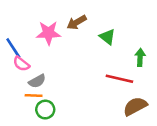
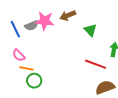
pink semicircle: (21, 64) -> (19, 55), moved
gray semicircle: (37, 81) -> (31, 26), moved

